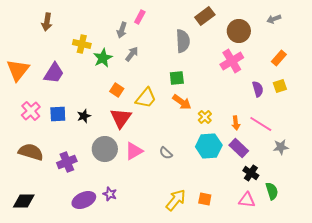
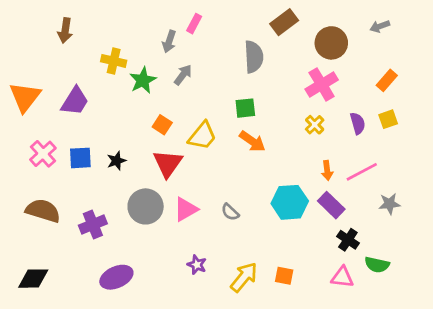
yellow cross: (205, 117) -> (315, 125), moved
pink line: (261, 124) -> (362, 172), turned -60
green semicircle: (272, 191) -> (377, 265), turned 120
purple star: (110, 194) -> (197, 265), moved

